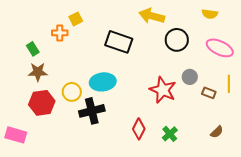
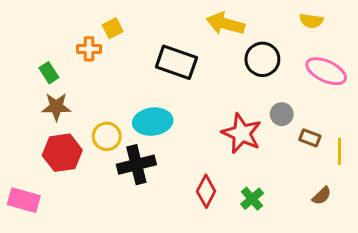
yellow line: (229, 84) -> (339, 151), moved

